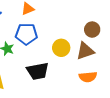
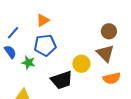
yellow circle: (61, 48) -> (81, 64), moved
brown triangle: (85, 51) -> (105, 53), turned -48

